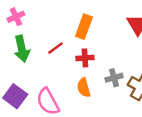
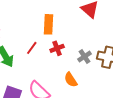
orange semicircle: (84, 88) -> (71, 80), moved

